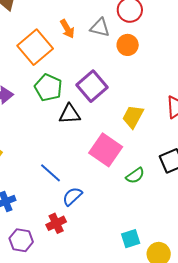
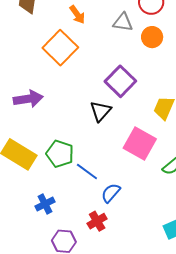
orange arrow: (67, 29) -> (77, 15), moved
green pentagon: (48, 88) -> (60, 154), moved
black triangle: (70, 114) -> (101, 111), turned -40

